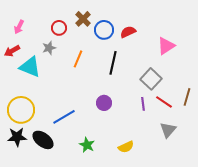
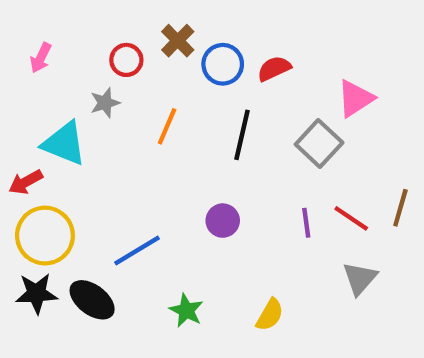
red arrow: (12, 51) -> (26, 182), moved
gray square: (151, 79) -> (319, 143), moved
yellow semicircle: (126, 147) -> (270, 315), turned -35

